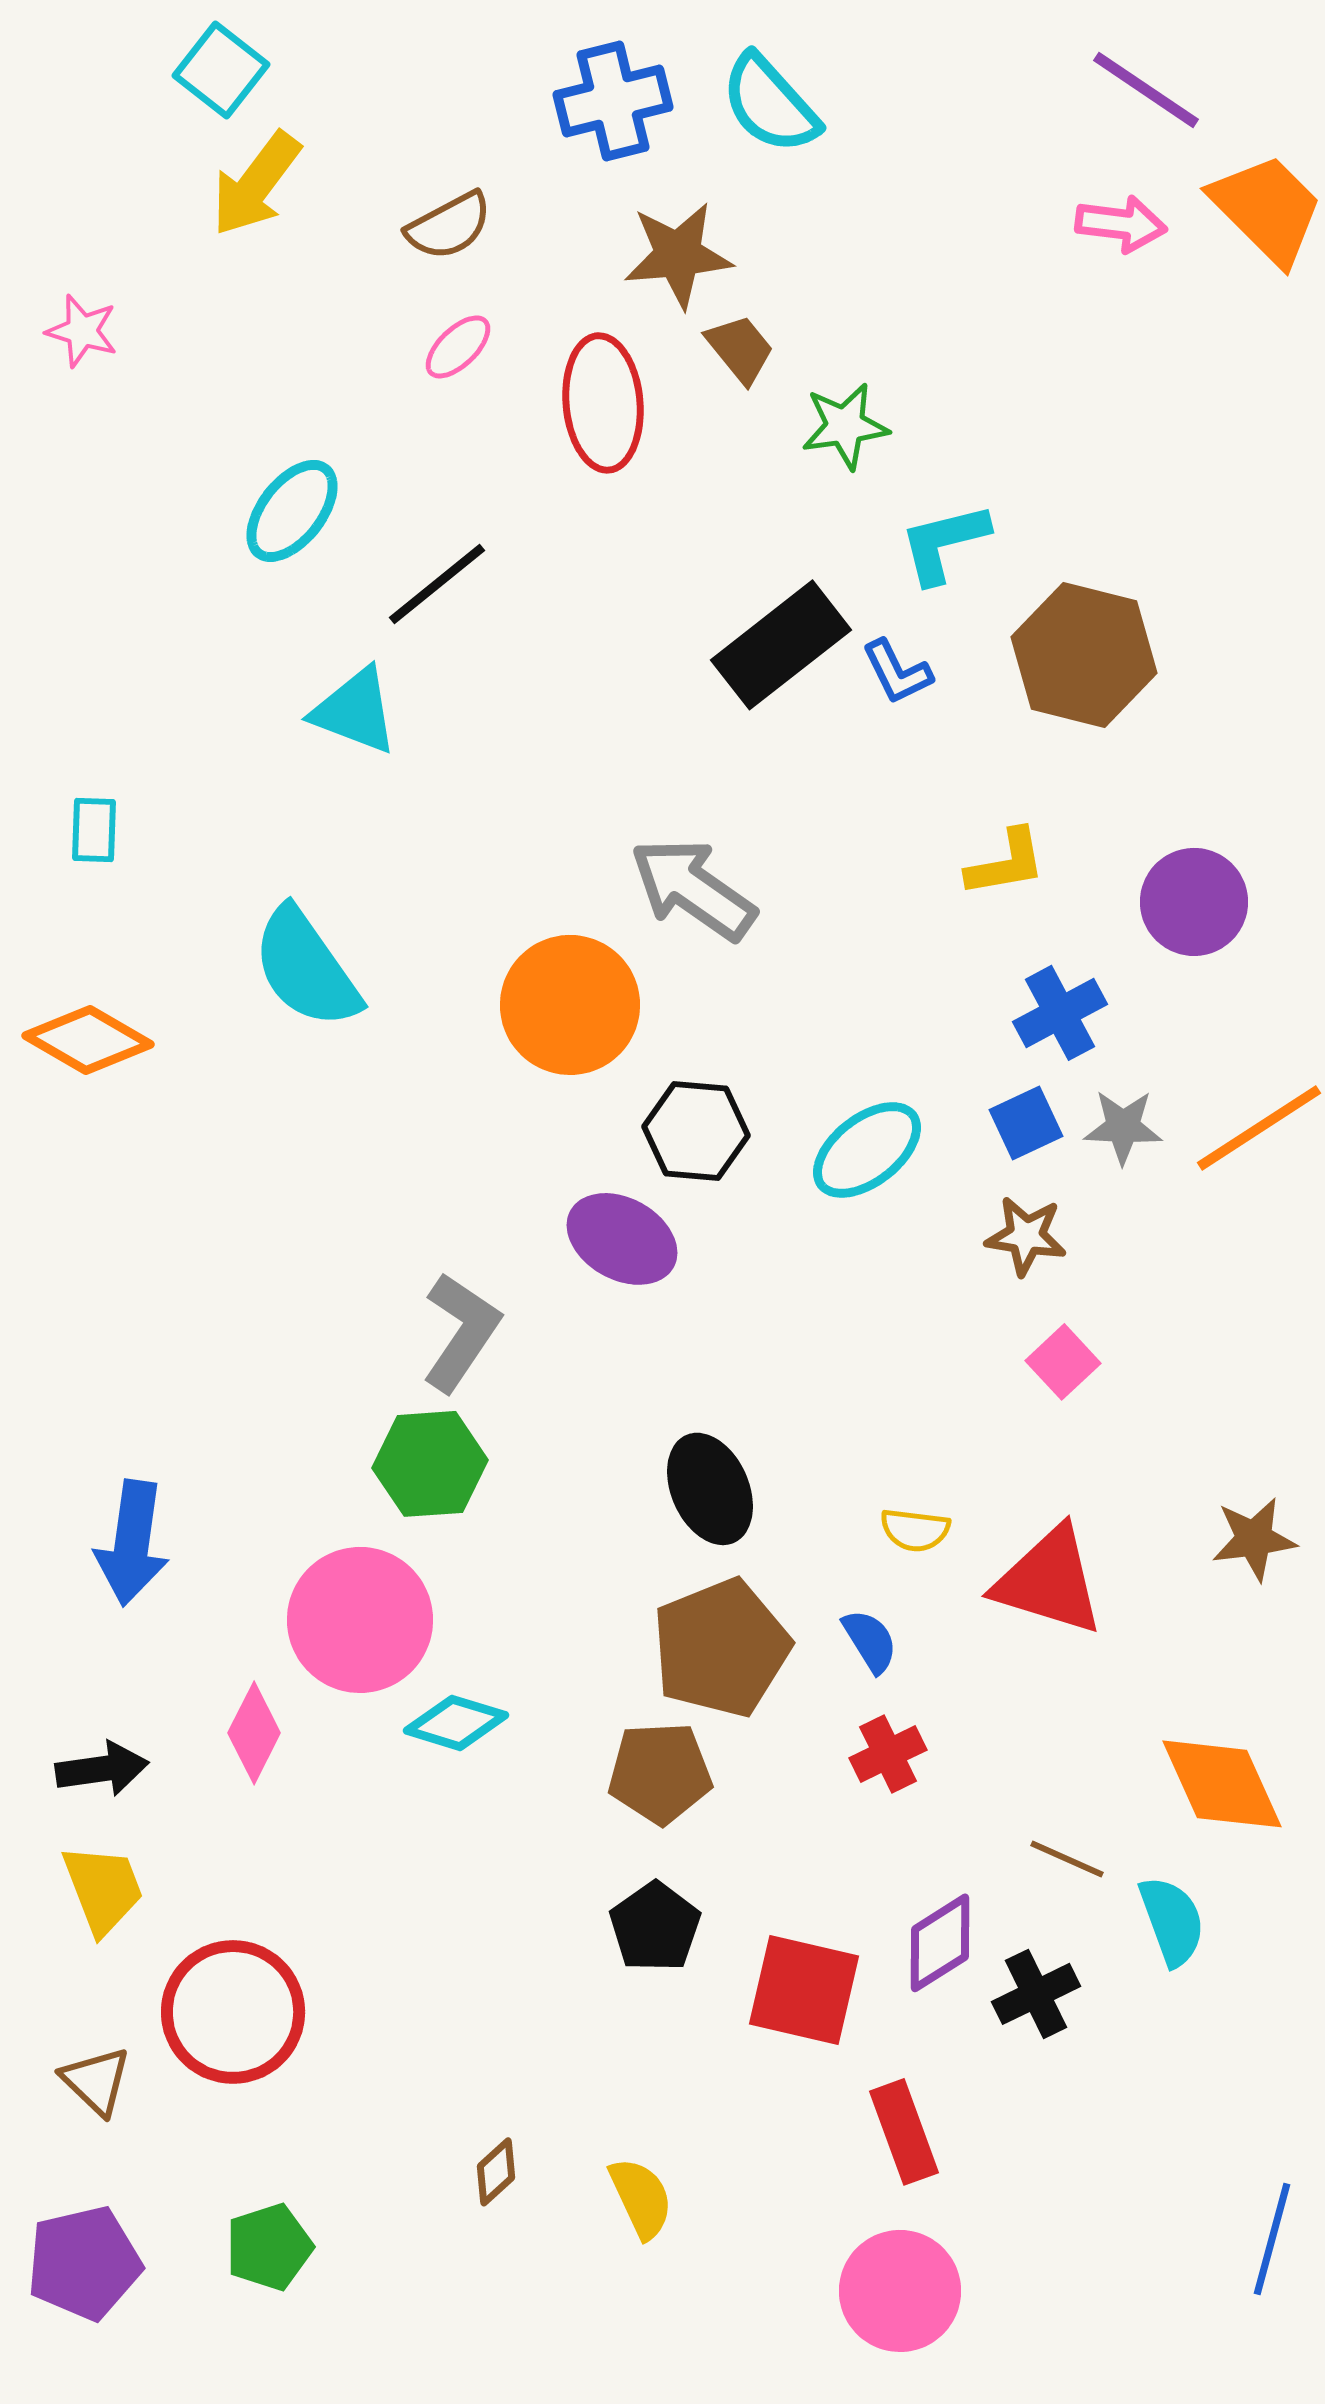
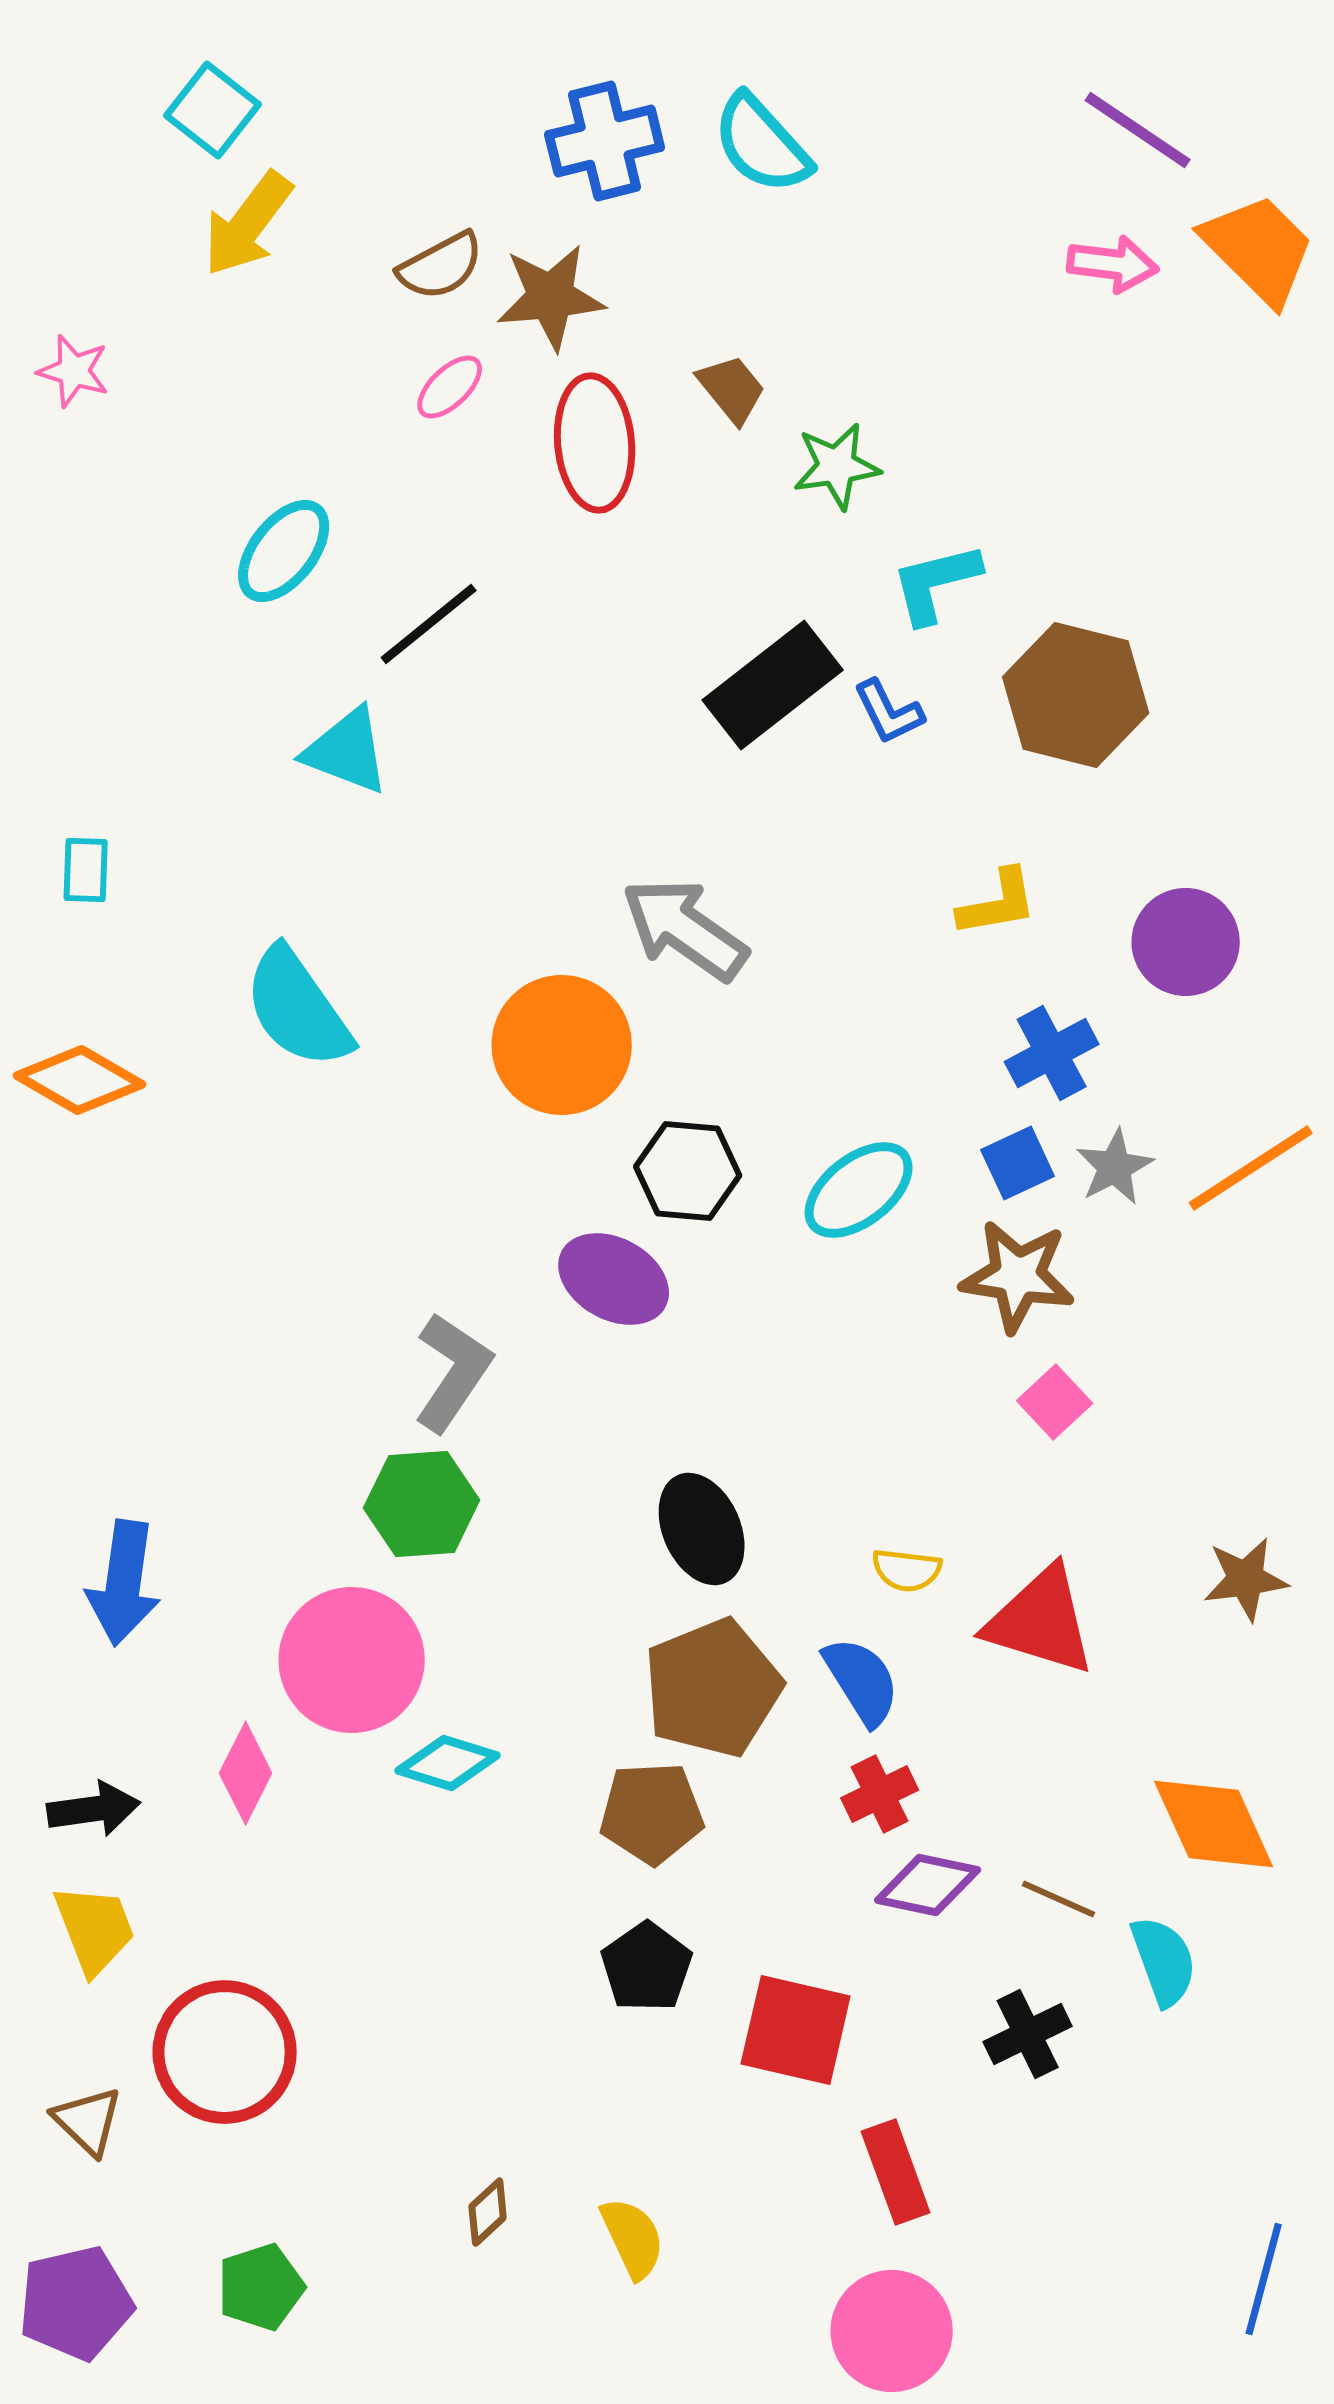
brown star: (678, 255) -> (551, 297), moved
gray star: (1123, 1127) -> (1115, 1167), turned -30
brown star: (1026, 1236) -> (1018, 1276), size x1.4
blue semicircle: (870, 1641) -> (862, 1681), size x1.4
purple diamond: (940, 1943) -> (928, 1885), moved, turned 44

